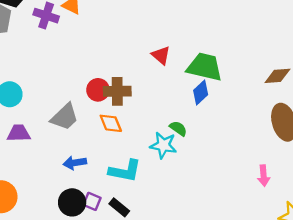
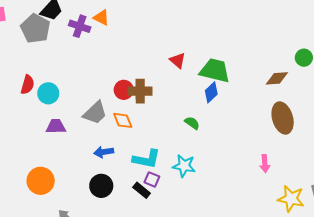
orange diamond: (111, 123) -> (123, 120), moved
cyan star: (163, 145) -> (184, 166), moved
purple square: (92, 201) -> (152, 179), moved

